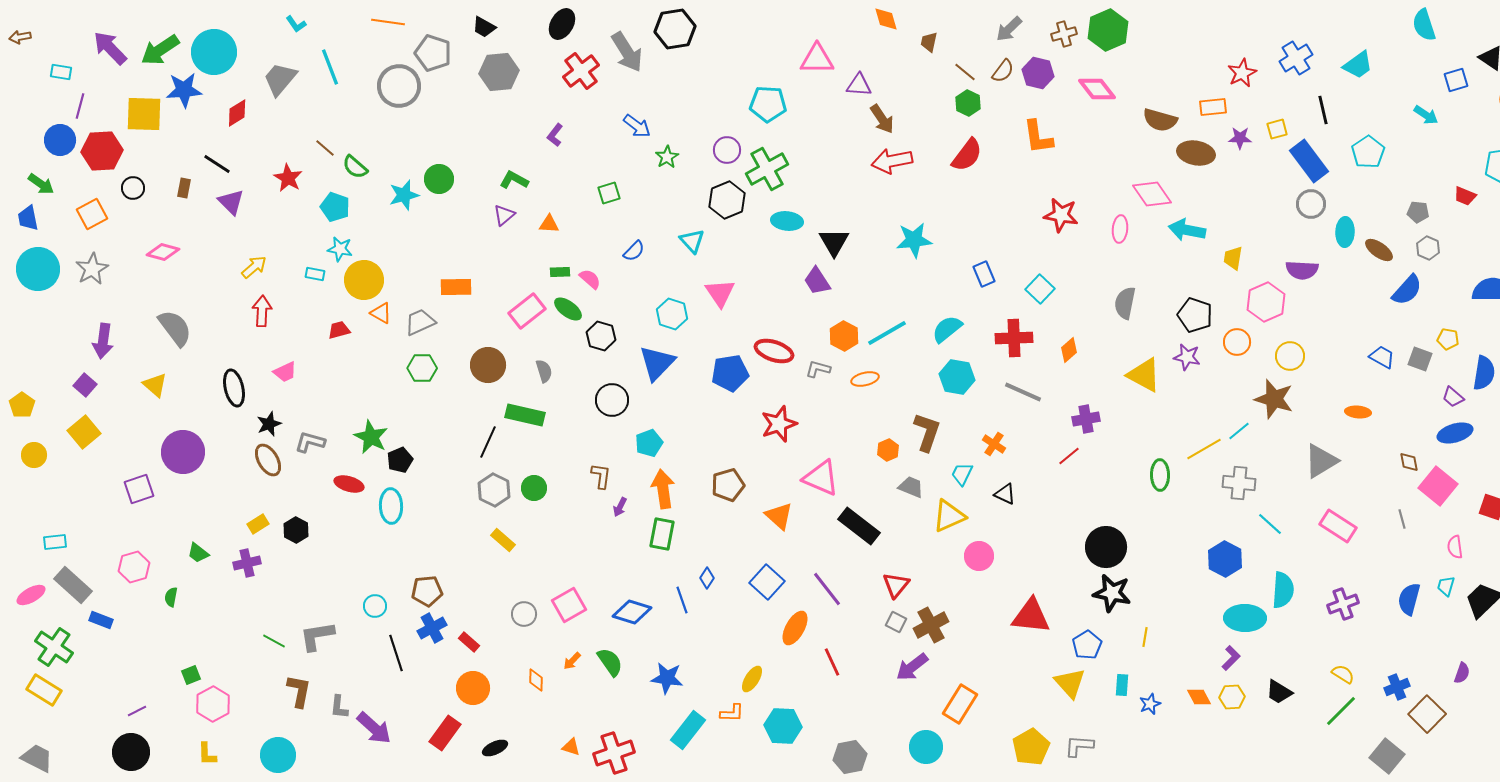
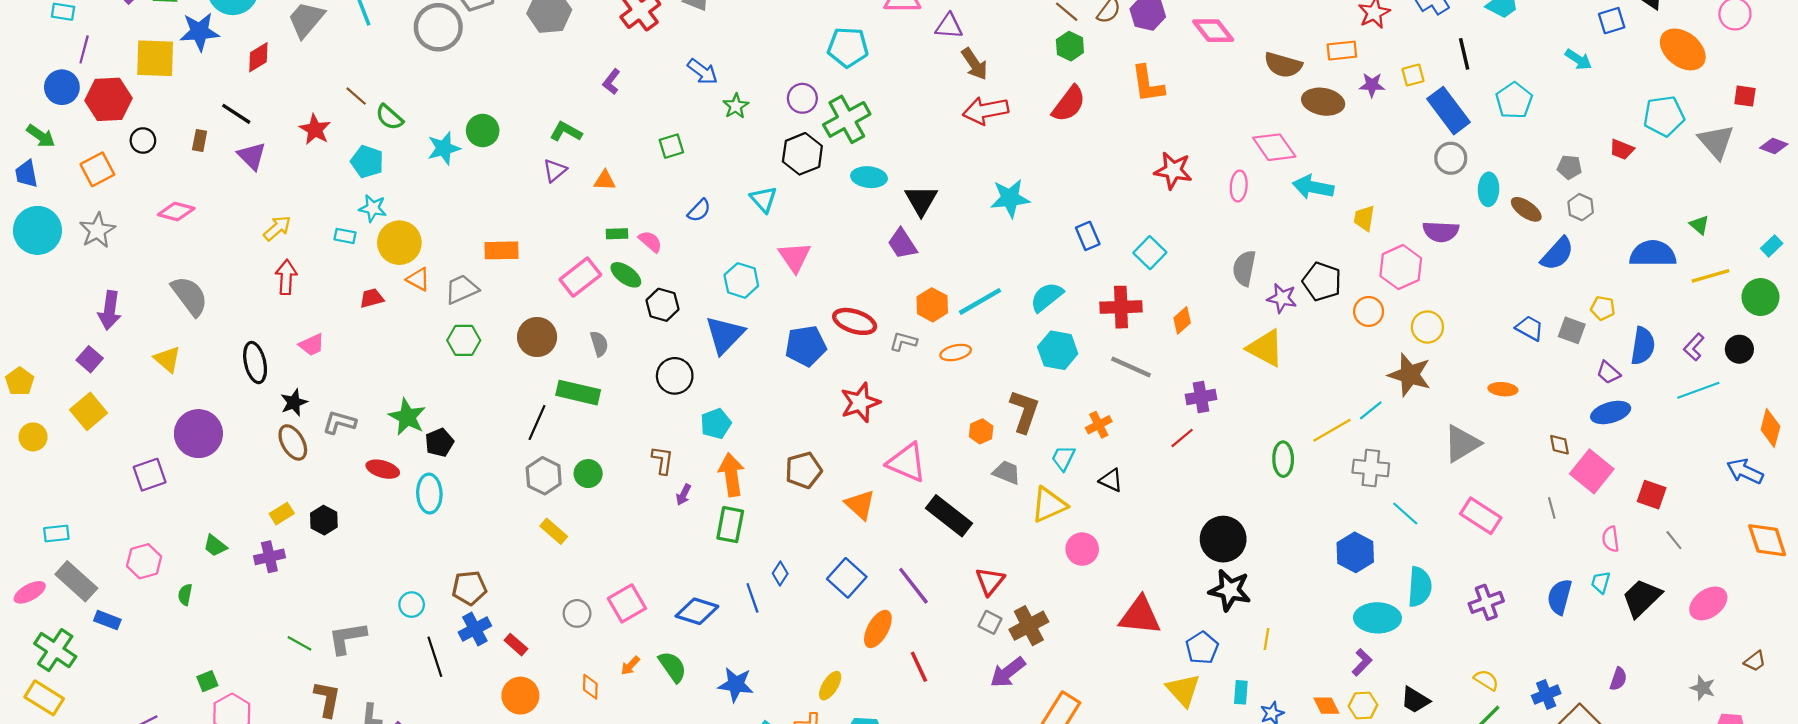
purple star: (1187, 357) -> (1282, 298), moved
orange cross: (994, 444) -> (1099, 425), turned 30

